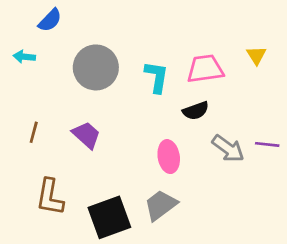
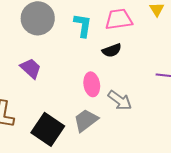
gray arrow: (228, 148) -> (120, 100), moved
black square: (109, 217) -> (48, 129), turned -36

